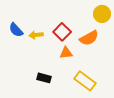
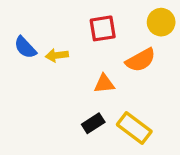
red square: (62, 32) -> (103, 28), moved, turned 36
black rectangle: (44, 78) -> (93, 123), moved, turned -48

